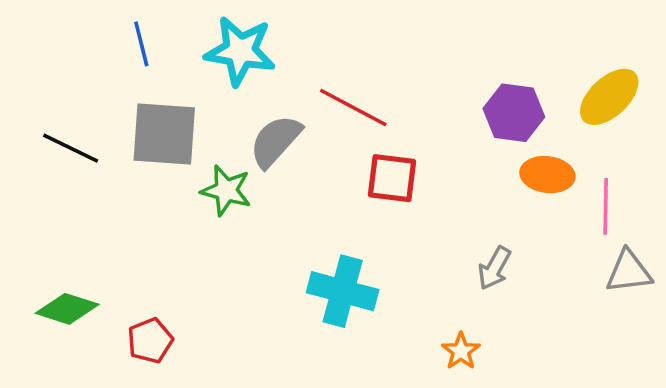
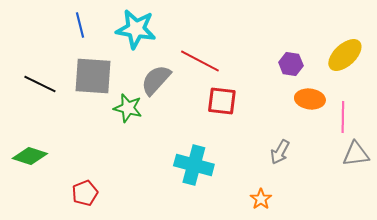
purple hexagon: (514, 113) -> (291, 64), size x0.7
green diamond: (67, 309) -> (30, 156), moved

